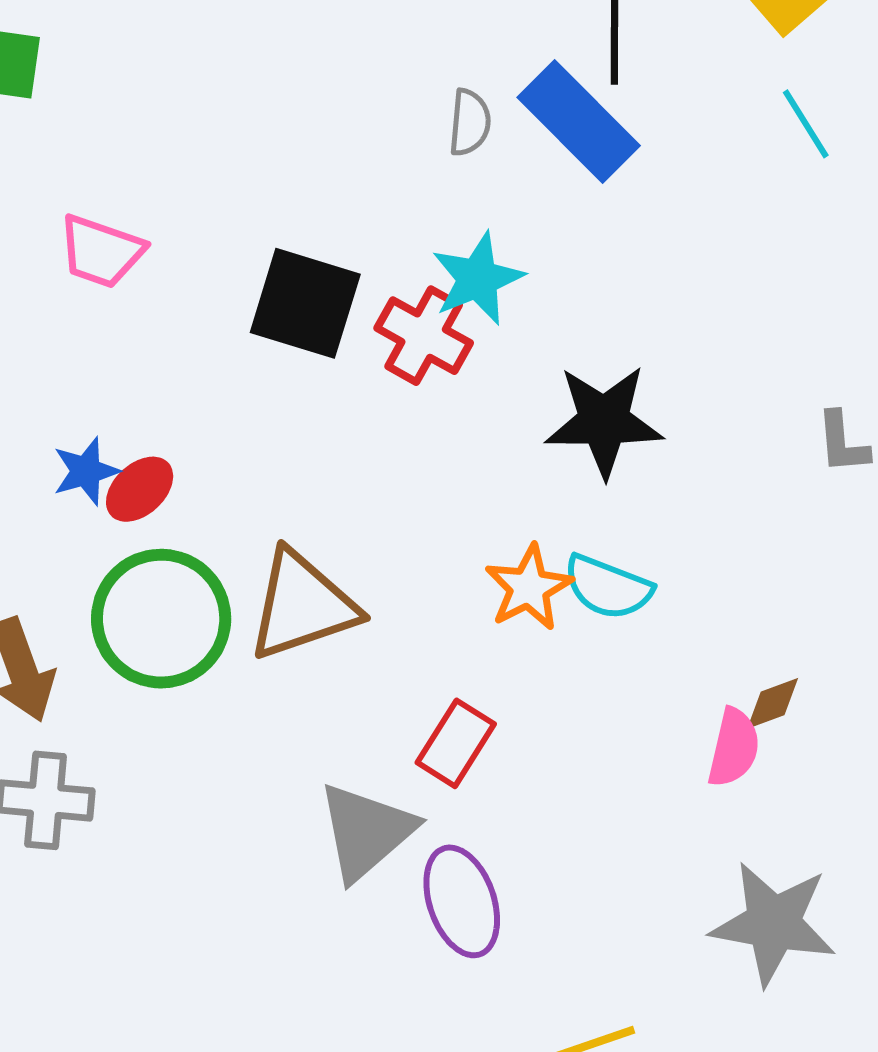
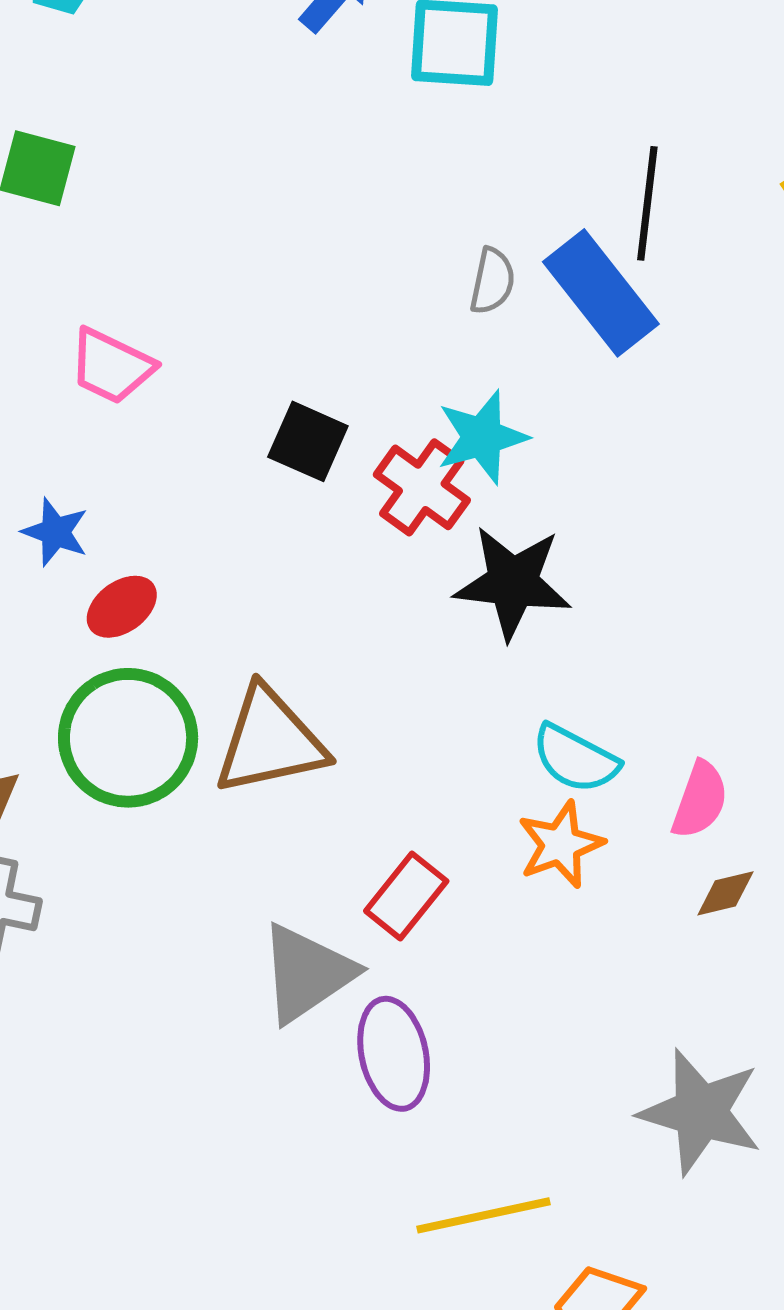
black square: (305, 303) -> (308, 441), size x0.7
black star: (604, 421) -> (513, 583), moved
blue star: (86, 471) -> (55, 532), moved, turned 30
orange star: (529, 588) -> (561, 844), moved
pink semicircle: (734, 748) -> (700, 800), moved

